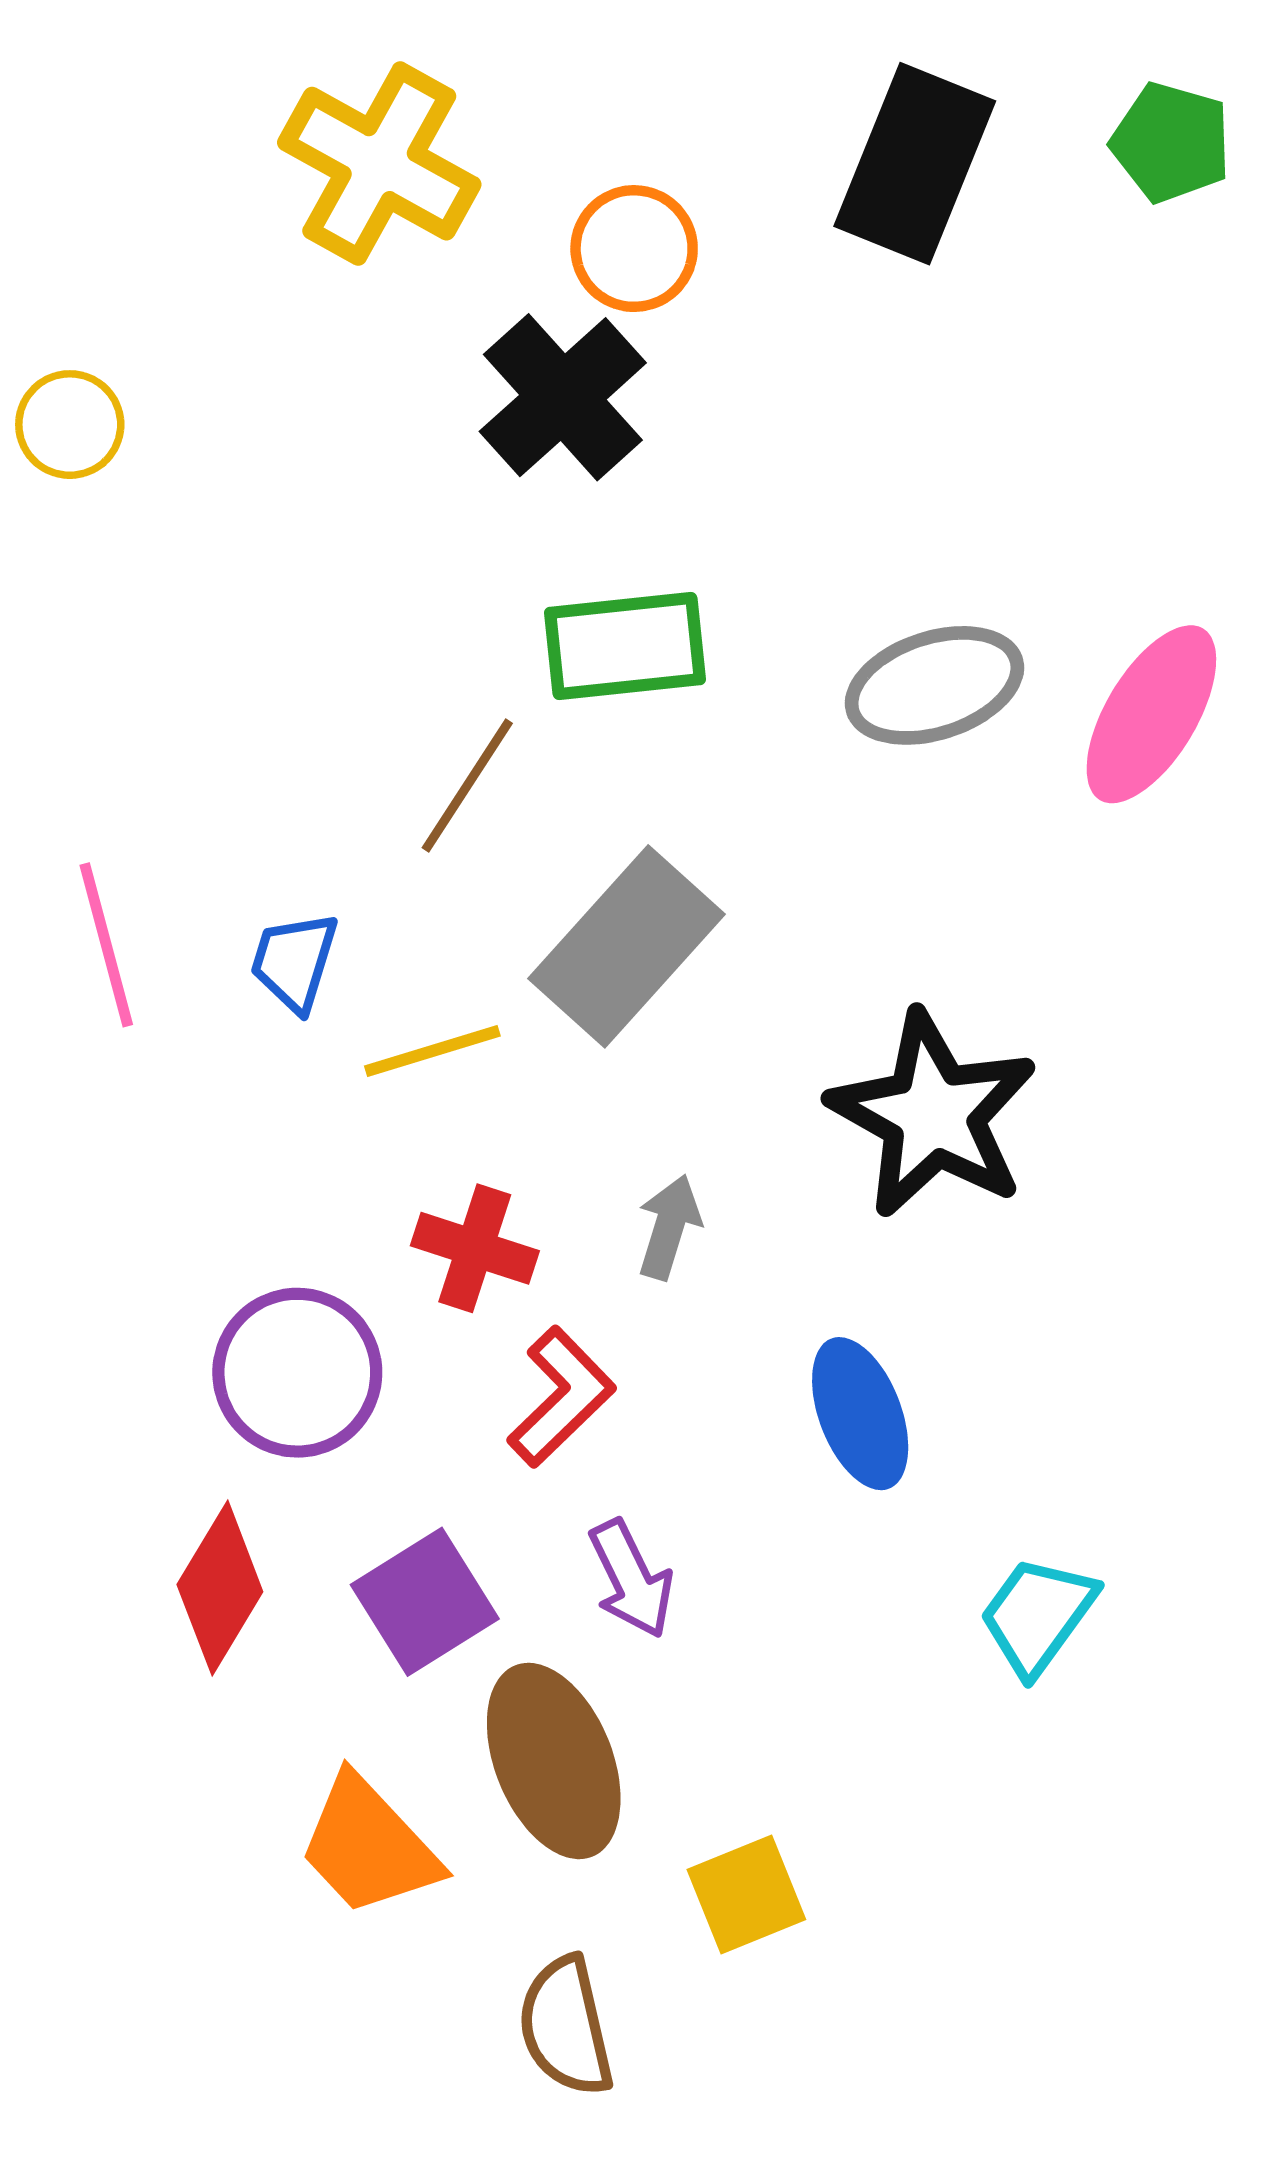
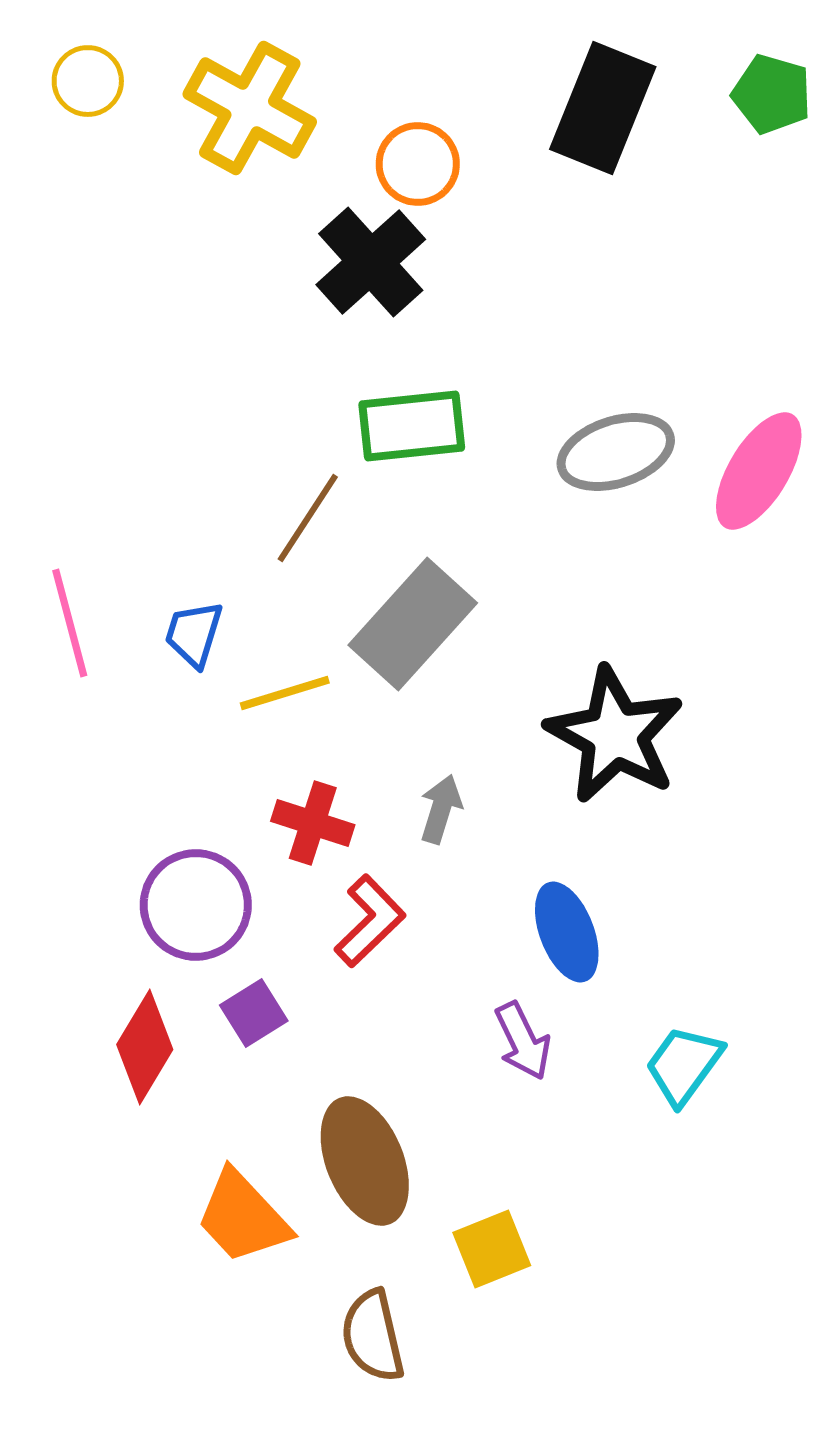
yellow circle: (70, 425) -> (88, 81), moved
purple arrow: (631, 1579) -> (523, 1041), moved
purple square: (425, 1602) -> (254, 1013), moved, size x0.7

